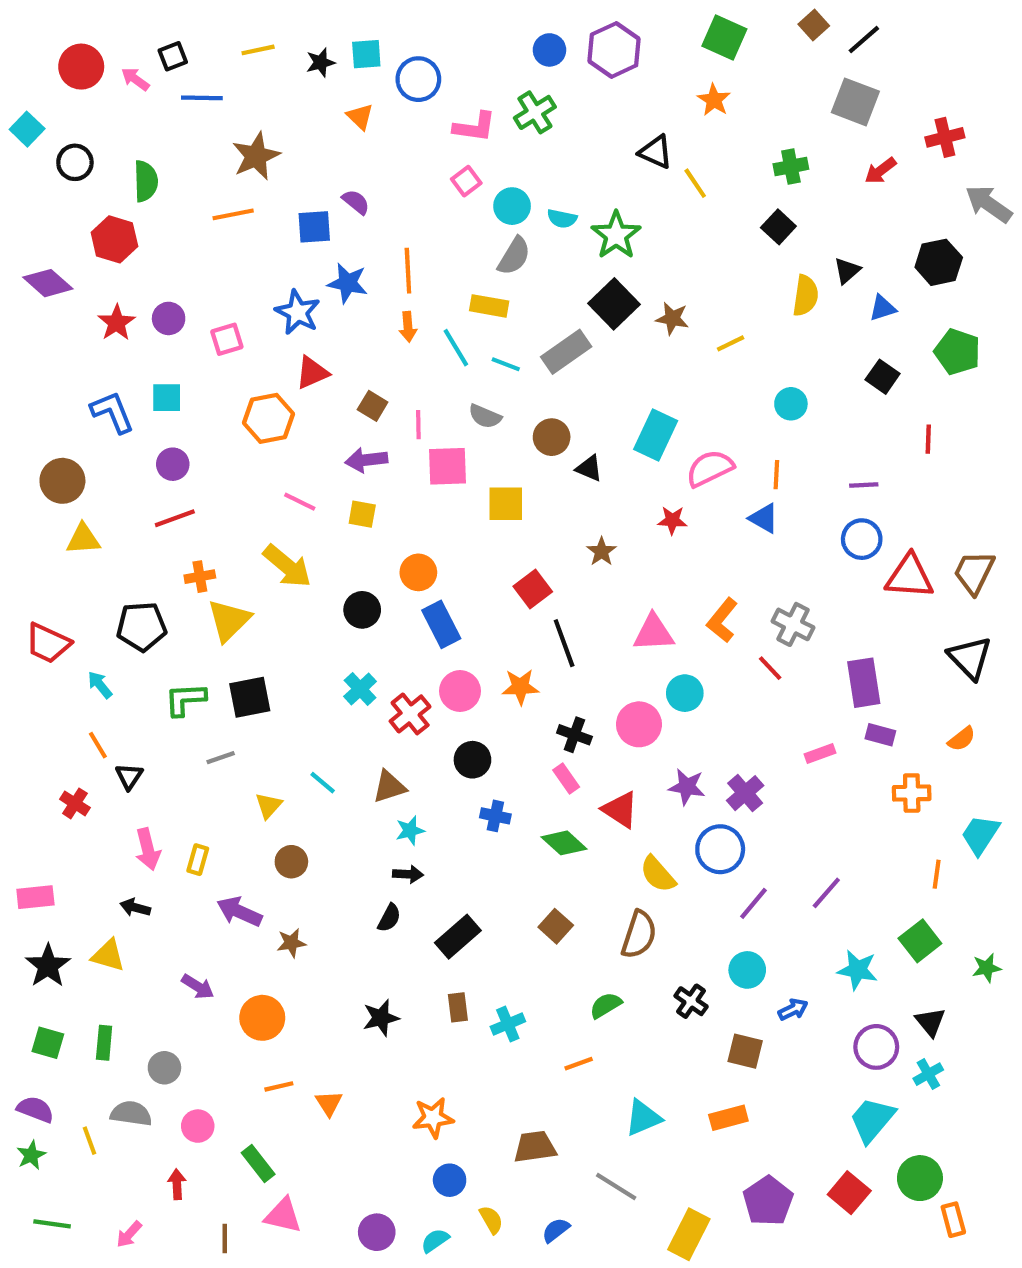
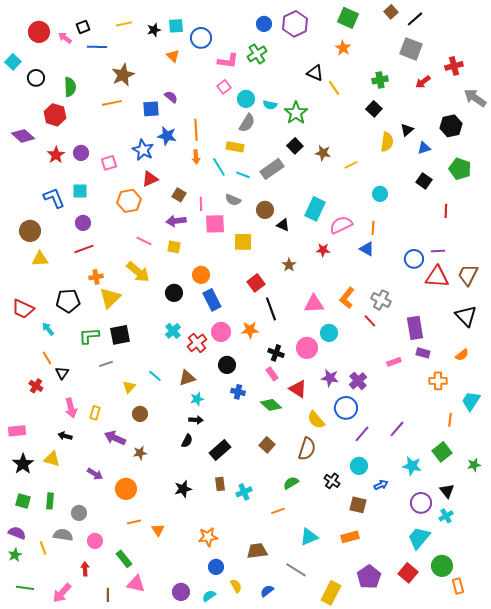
black square: (614, 304) -> (295, 146), size x0.7
purple line: (864, 485) -> (438, 251), moved
pink arrow: (129, 1234) -> (62, 593), size x1.5

